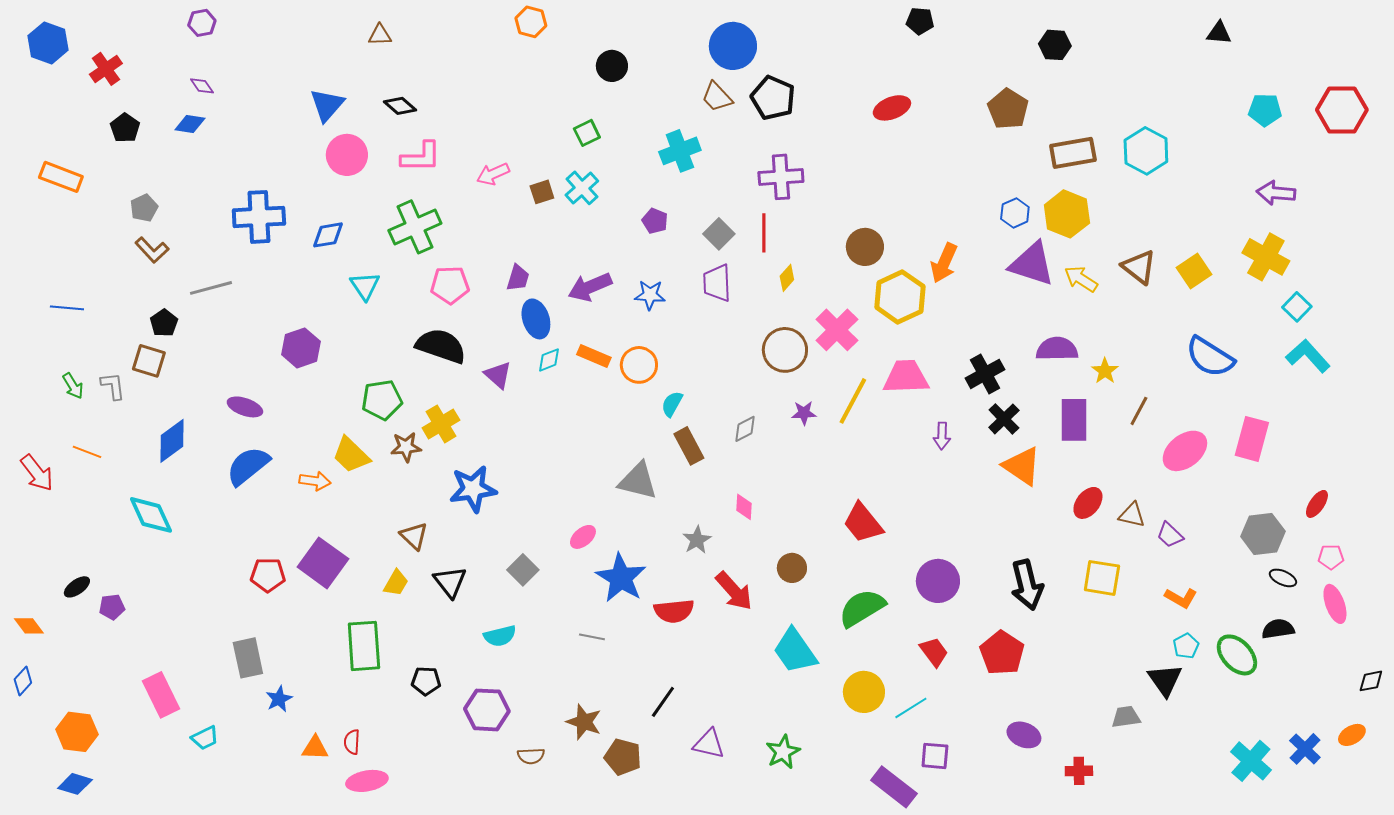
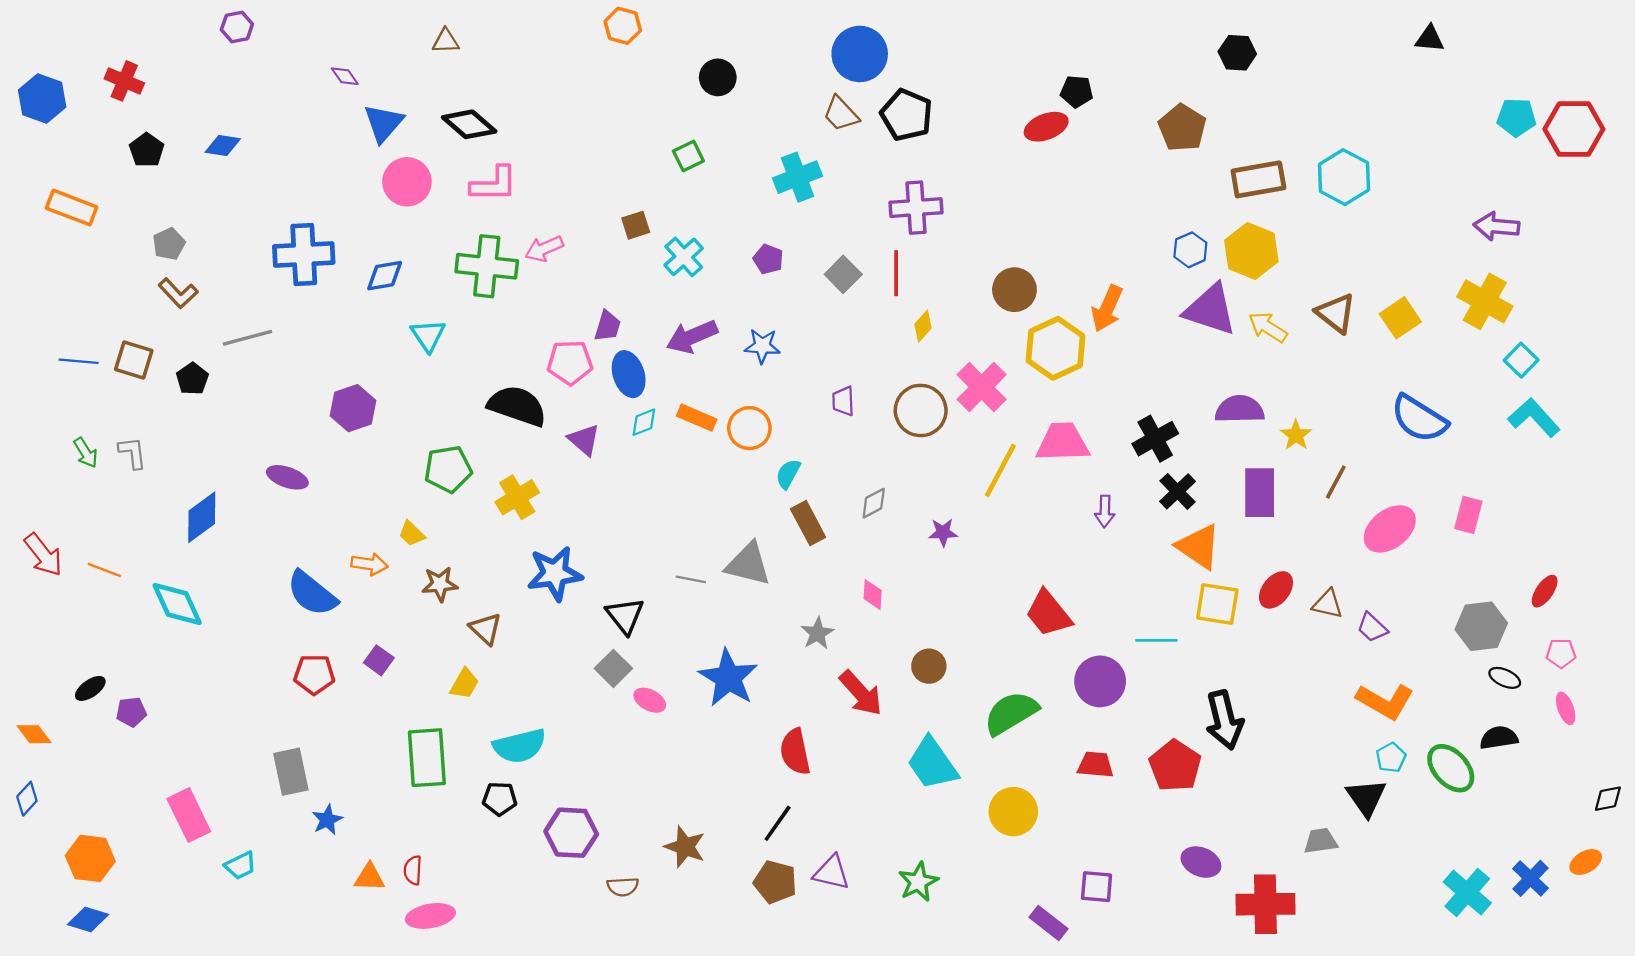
black pentagon: (920, 21) -> (1077, 91), moved
blue hexagon: (48, 43) -> (42, 99), moved
red cross: (106, 69) -> (124, 81), turned -32
purple diamond: (202, 86) -> (345, 76), moved
black diamond: (400, 106) -> (469, 124), size x1.4
cyan pentagon: (1265, 110) -> (1516, 117), moved
pink arrow: (493, 174) -> (544, 249), moved
cyan cross: (582, 188) -> (684, 257), moved
green cross: (415, 227) -> (487, 266), turned 30
purple trapezoid: (717, 283) -> (843, 401), moved, size x0.7
pink pentagon: (450, 285) -> (570, 362), moved
brown square: (149, 361) -> (134, 360), moved
purple star: (804, 413) -> (943, 532), moved
pink rectangle: (1252, 439) -> (1468, 515), size x0.7
brown star: (406, 447) -> (440, 584), moved
orange line: (87, 452) -> (104, 570), moved
yellow trapezoid: (351, 455) -> (412, 534), size x0.6
blue semicircle: (248, 466) -> (312, 593), moved, turned -102
red trapezoid: (863, 523) -> (1048, 613), moved
pink ellipse: (583, 537) -> (650, 700), moved, turned 68
purple square: (323, 563) -> (379, 660), size x0.5
yellow square: (1102, 578) -> (1217, 604), moved
black triangle: (450, 582) -> (625, 616), moved
black arrow: (1027, 585) -> (1224, 720), moved
orange L-shape: (1181, 598) -> (1385, 701), size x1.5
pink ellipse: (1335, 604) -> (1566, 708), size x0.7
red semicircle: (674, 611) -> (795, 752), moved, turned 84
cyan semicircle: (500, 636) -> (520, 746), moved, size x1.4
gray line: (592, 637) -> (691, 579), moved
red trapezoid: (934, 652) -> (1095, 765), turned -48
cyan line: (911, 708) -> (1156, 640), moved, turned 32
brown pentagon: (623, 757) -> (775, 882), moved
red cross: (1079, 771) -> (1265, 904), size x1.8
purple rectangle: (894, 787) -> (1048, 923), size x0.7

